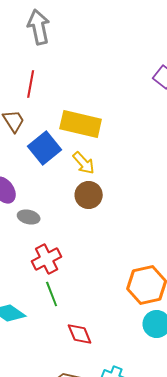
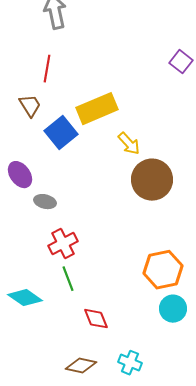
yellow rectangle: (81, 124) -> (97, 109), turned -36
yellow arrow: (84, 163) -> (129, 144), moved
brown circle: (89, 195) -> (152, 180), moved, size x1.5

